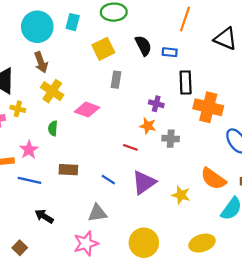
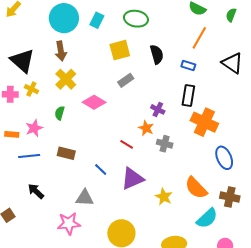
blue rectangle: (170, 52) -> (188, 65), moved
gray rectangle: (116, 80) -> (126, 80), turned 35
blue line: (30, 180) -> (29, 156), turned -30

